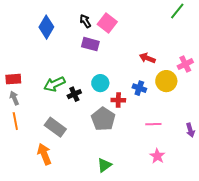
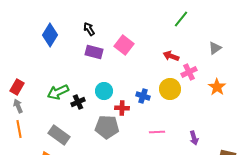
pink square: (107, 23) -> (124, 45), moved
red arrow: (147, 58) -> (171, 56), moved
red rectangle: (13, 79) -> (17, 87), turned -56
gray pentagon: (103, 119) -> (107, 127), turned -30

